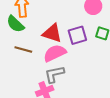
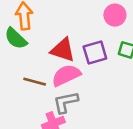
brown line: (23, 49) -> (35, 82), moved

